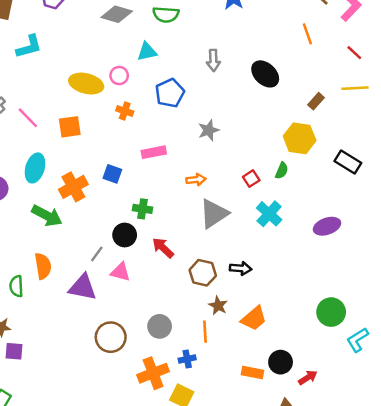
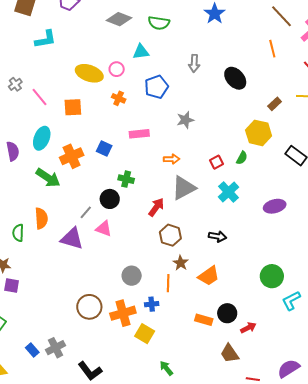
red arrow: (163, 248) -> (156, 207), moved, turned 78
black arrow: (241, 268) -> (217, 236), moved
brown circle: (111, 337) -> (89, 307), moved

